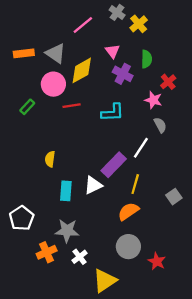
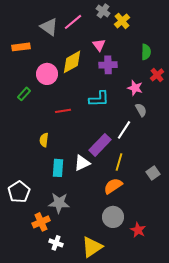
gray triangle: (56, 53) -> (49, 27), moved
green semicircle: (147, 59) -> (146, 52), moved
purple cross: (123, 74) -> (108, 65), turned -30
red cross: (168, 82) -> (157, 75), moved
red line: (72, 106) -> (63, 111), moved
white cross: (80, 257) -> (56, 243), moved, turned -32

